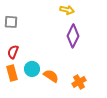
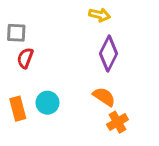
red semicircle: (13, 52) -> (25, 58), moved
orange semicircle: (51, 76) -> (104, 97), moved

